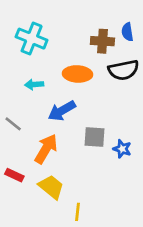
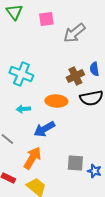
brown cross: (102, 41) -> (75, 76), turned -30
gray square: (95, 137) -> (75, 163), moved
blue star: (122, 149) -> (94, 171), moved

